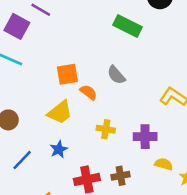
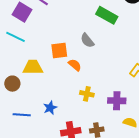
gray semicircle: (116, 75) -> (87, 40), moved
yellow trapezoid: (60, 112) -> (33, 67), moved, turned -145
blue line: (22, 160) -> (22, 115), turned 48

